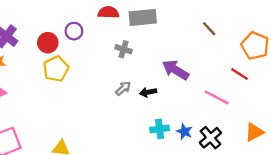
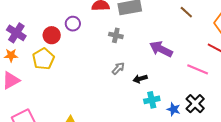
yellow pentagon: (56, 69) -> (43, 59), moved
black arrow: (148, 92) -> (140, 79), moved
blue star: (184, 132) -> (174, 109), moved

